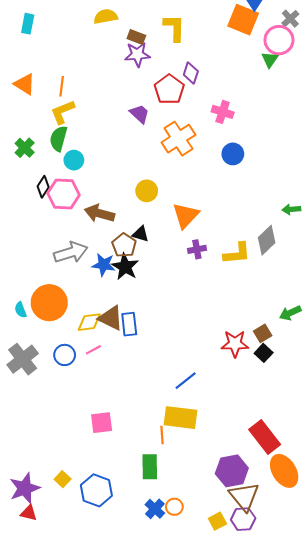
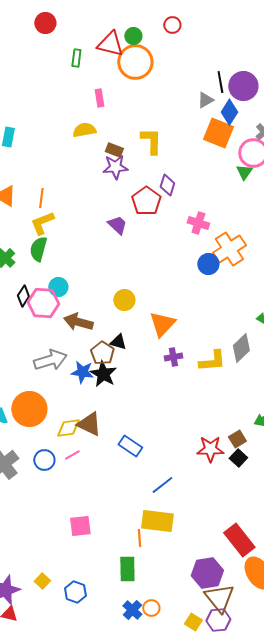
orange cross: (178, 139) -> (229, 249), moved
cyan circle: (74, 160) -> (58, 287), moved
blue rectangle: (129, 324) -> (130, 446), moved, turned -50
blue hexagon: (96, 490) -> (75, 592), size x0.7
yellow square: (217, 521) -> (193, 622), turned -30

